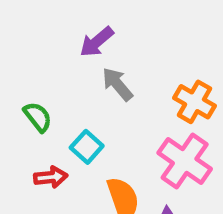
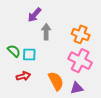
gray arrow: (117, 84) -> (46, 32), turned 49
cyan square: (87, 147) -> (29, 54), moved, turned -32

